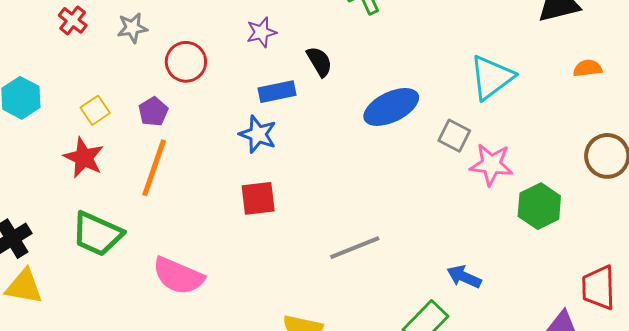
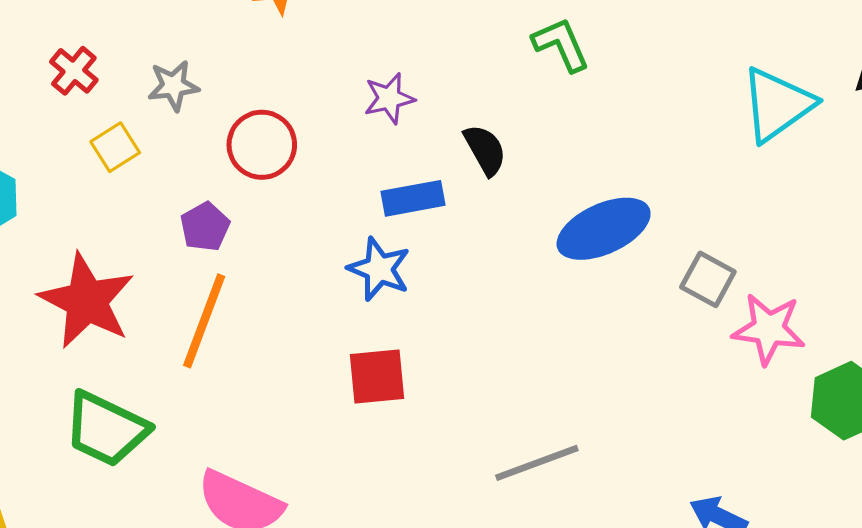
cyan triangle: (492, 77) -> (777, 104), moved
yellow square: (95, 110) -> (115, 147), moved
red star: (84, 158) -> (87, 301), size x1.4

